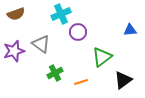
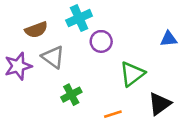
brown semicircle: (16, 14) -> (36, 30), moved
orange line: (81, 82) -> (113, 114), moved

